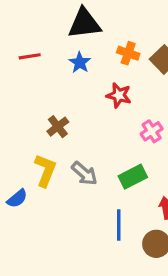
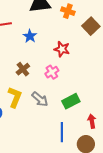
orange cross: (128, 53) -> (68, 11), moved
blue star: (80, 63) -> (30, 36), moved
pink cross: (152, 131) -> (52, 72), moved

